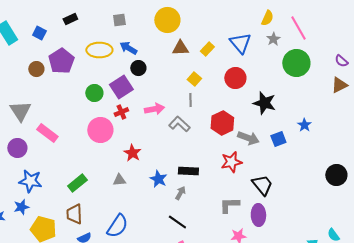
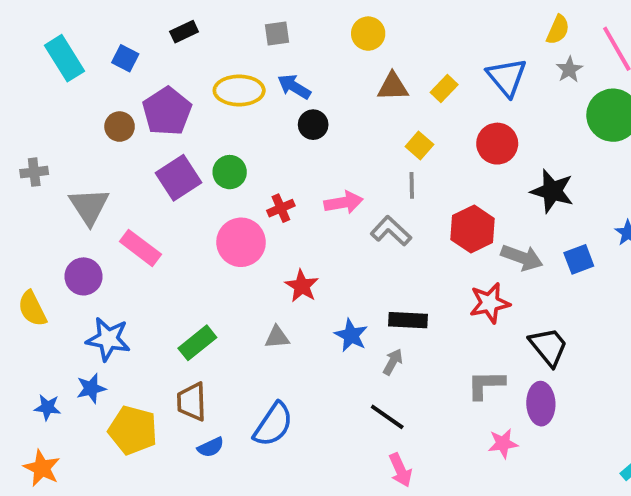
yellow circle: (167, 20) -> (368, 34), size x0.7
purple square: (121, 87) -> (178, 178), moved

